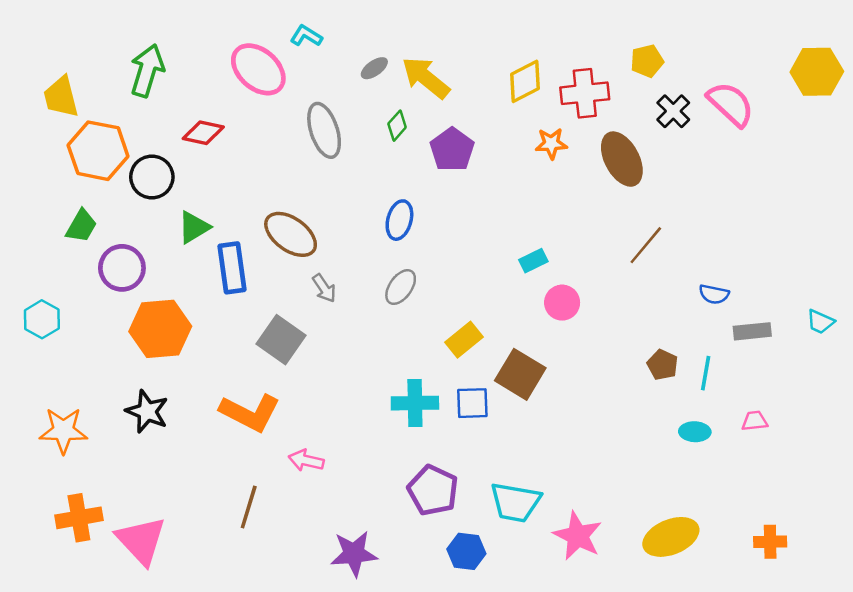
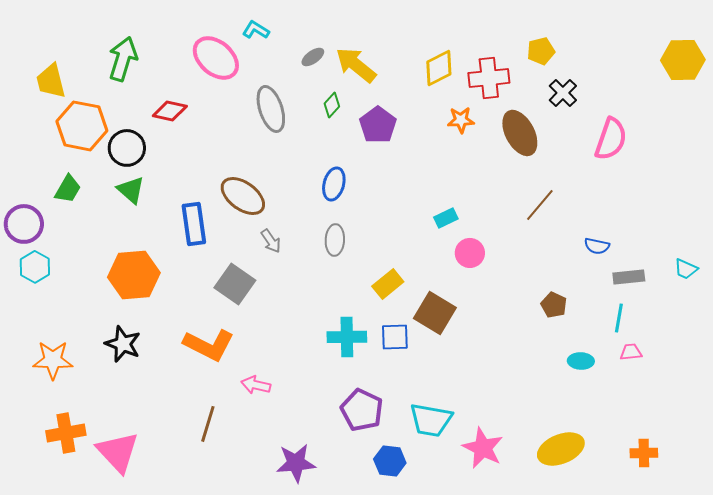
pink semicircle: (731, 104) -> (611, 139), moved, turned 66
green triangle: (194, 227) -> (131, 190), moved, turned -48
purple circle: (122, 268) -> (24, 224), moved
gray ellipse: (401, 287) -> (335, 240), turned -32
cyan line: (706, 373) -> (619, 318), moved

